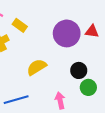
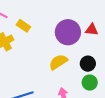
yellow semicircle: (37, 67) -> (58, 62), moved
black circle: (79, 70) -> (88, 64), moved

